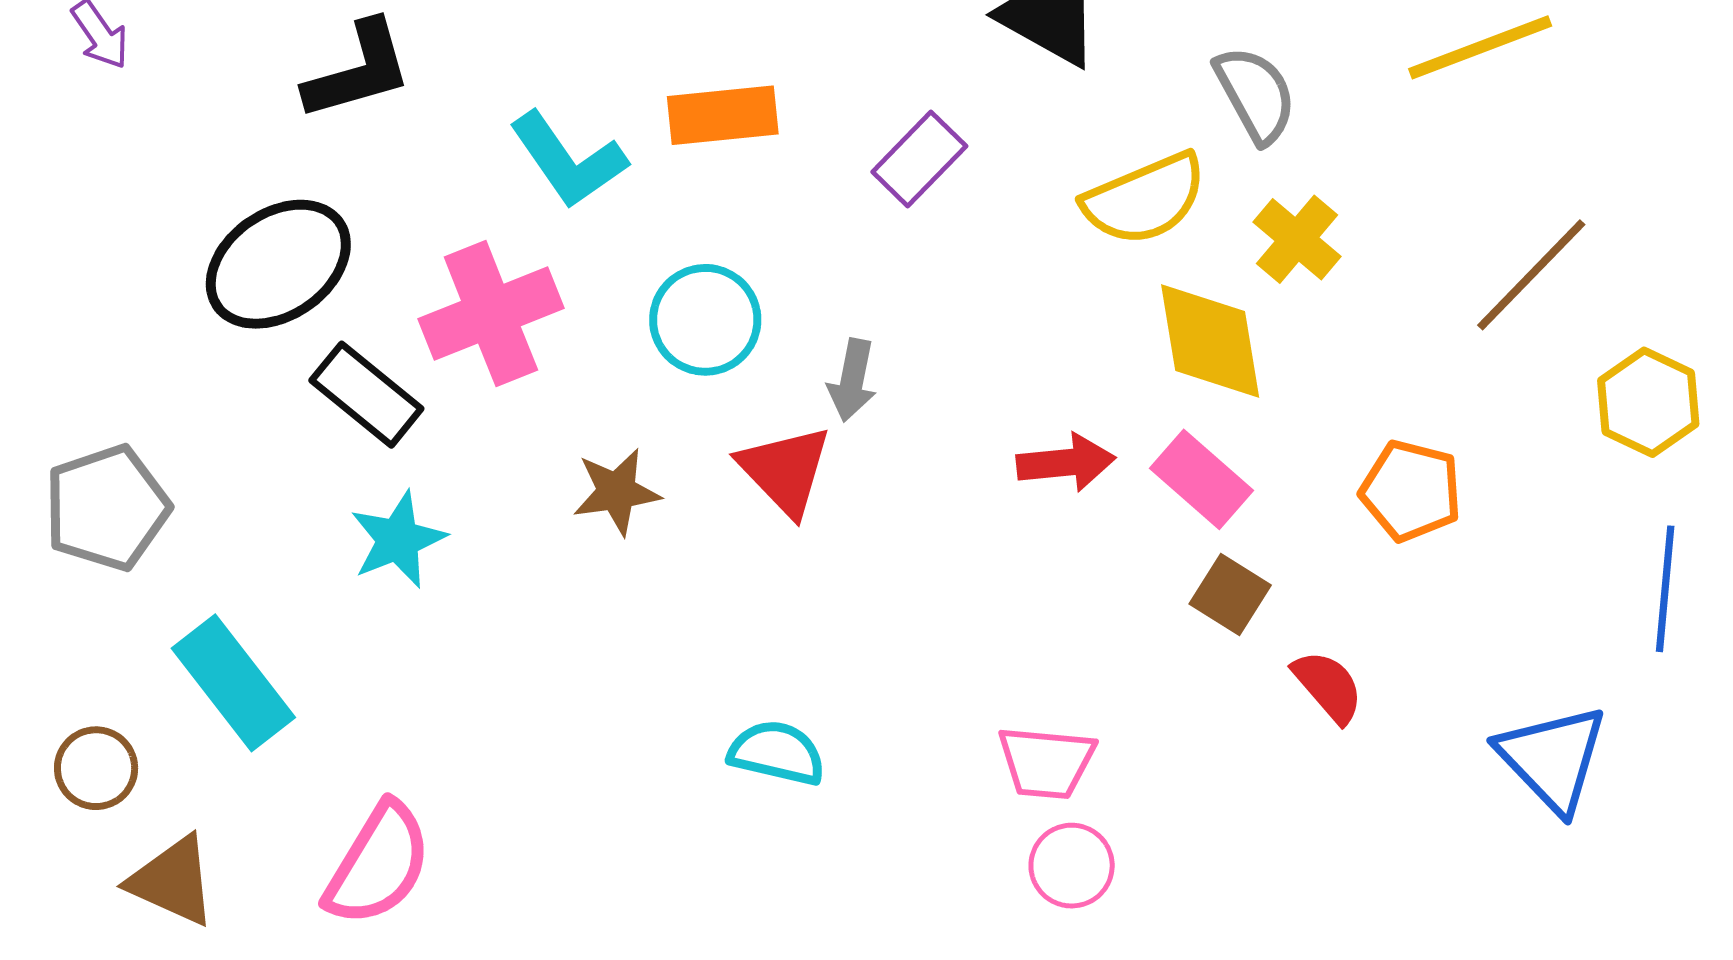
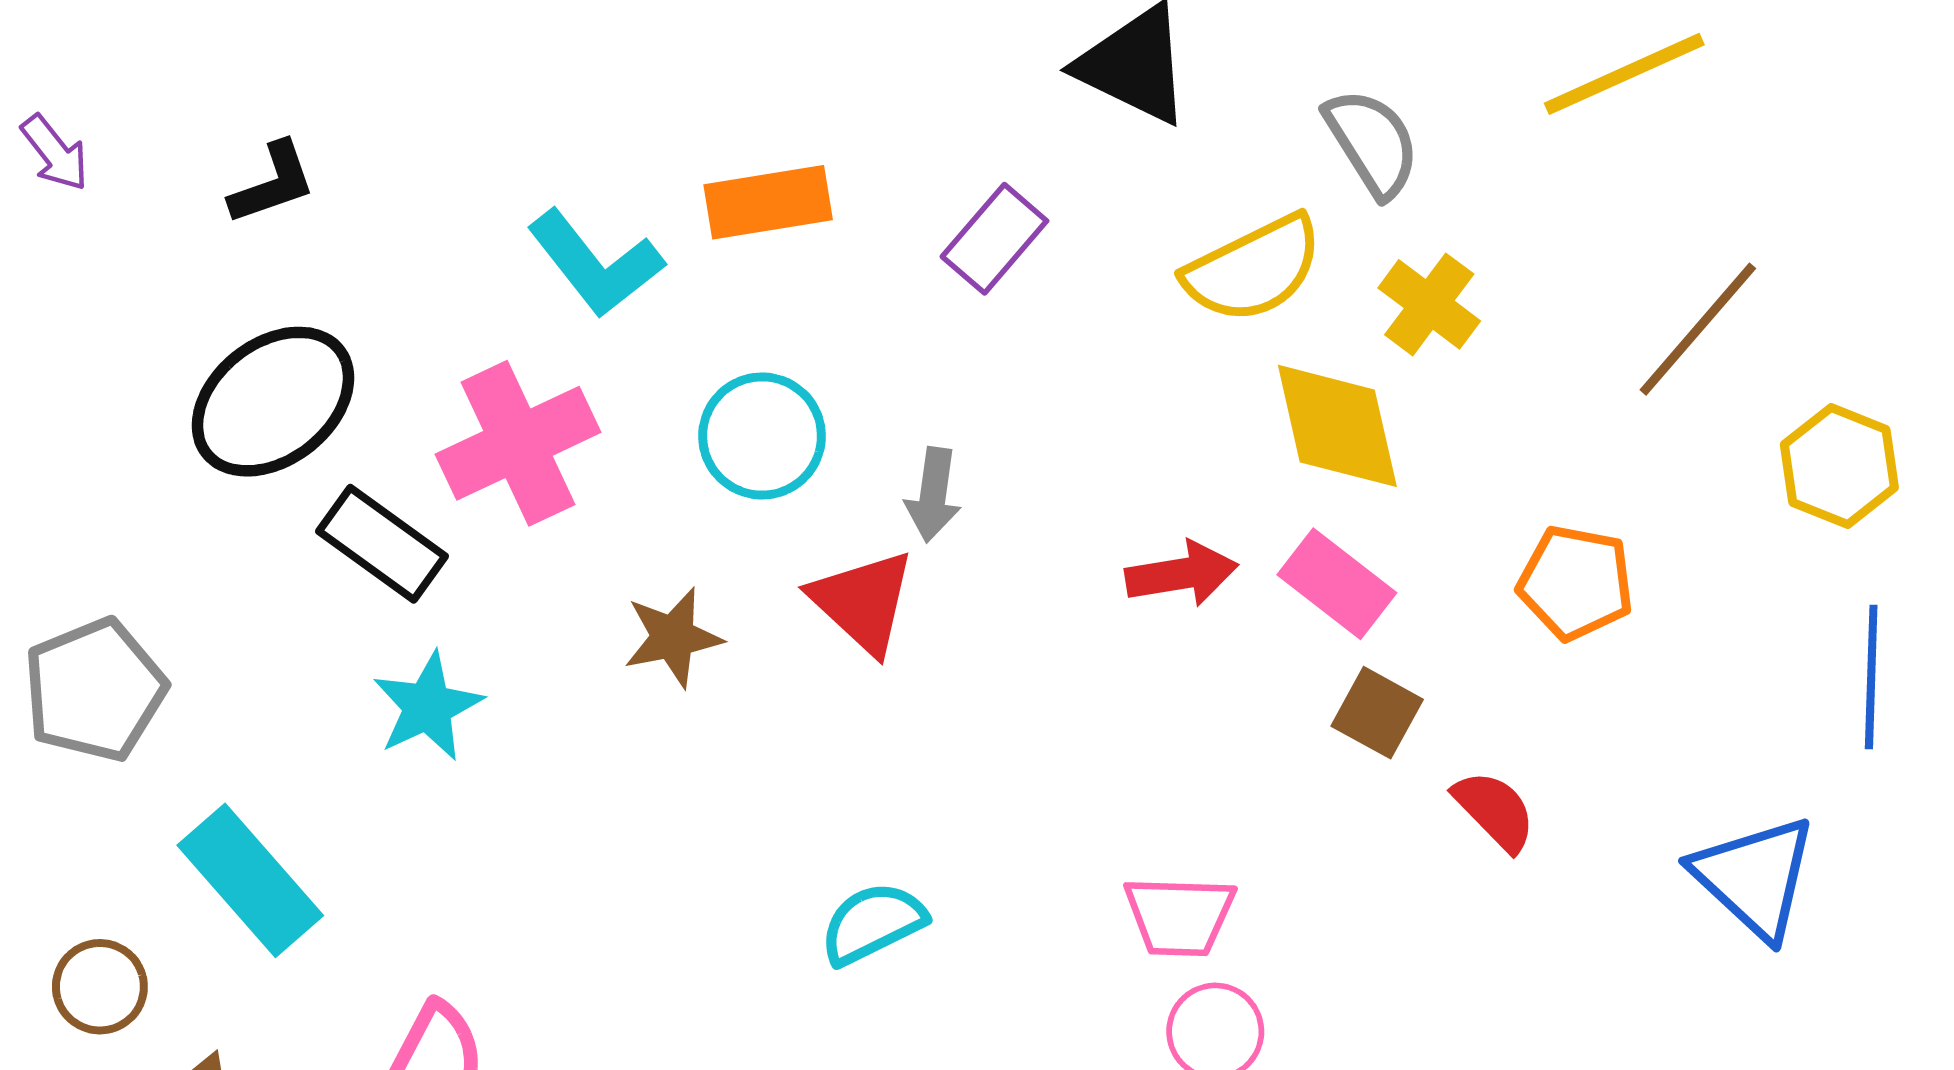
black L-shape: (358, 71) -> (273, 183), moved, size x0.7
cyan semicircle: (777, 753) -> (873, 923), turned -36

